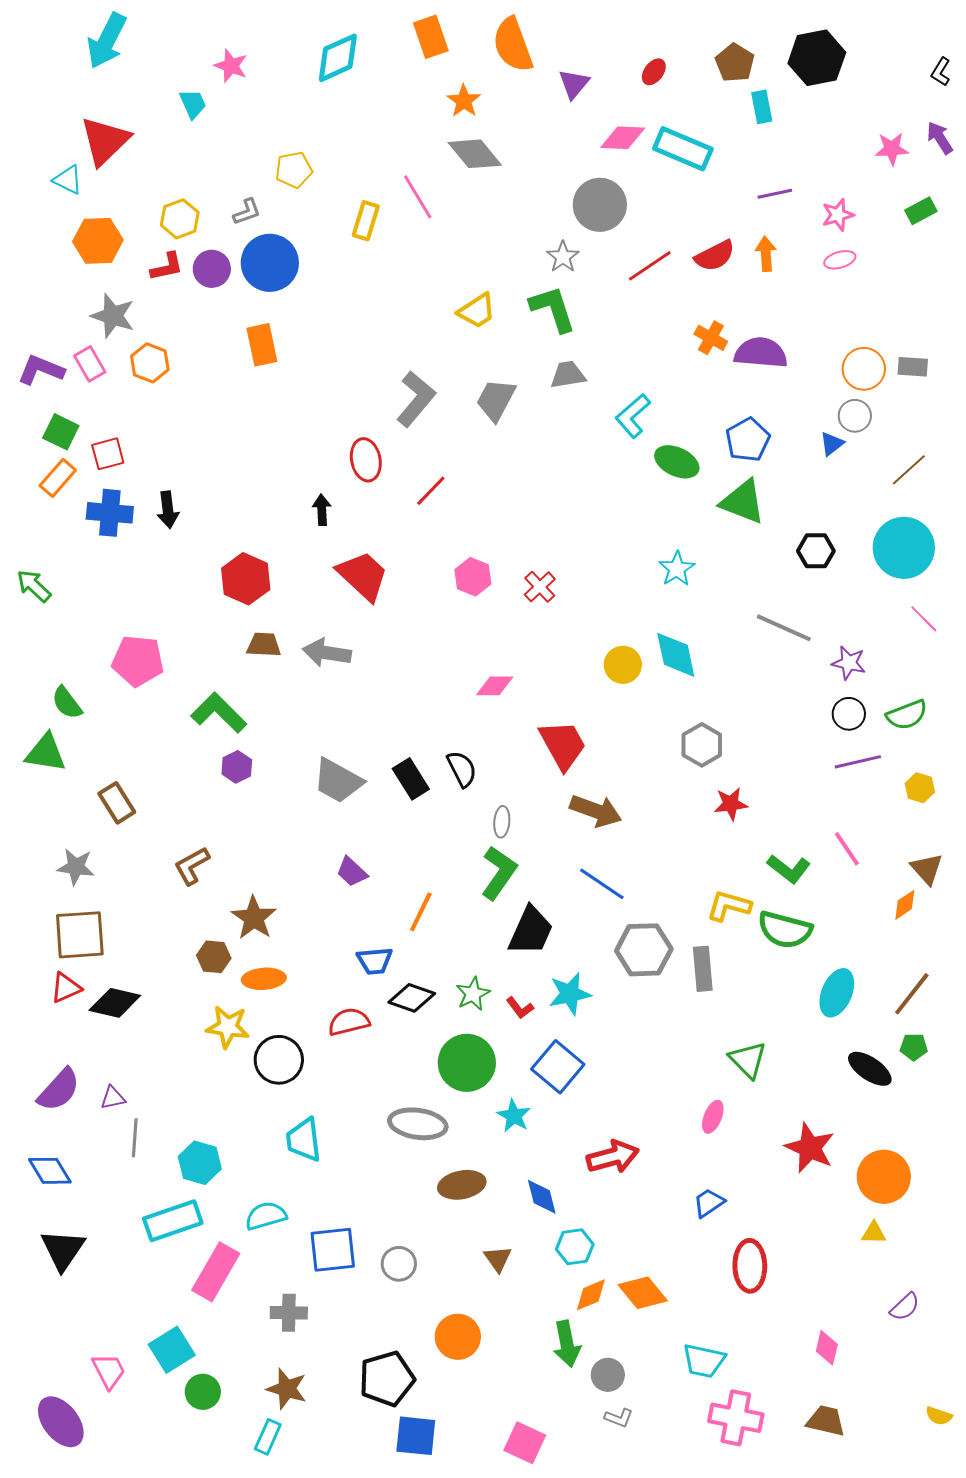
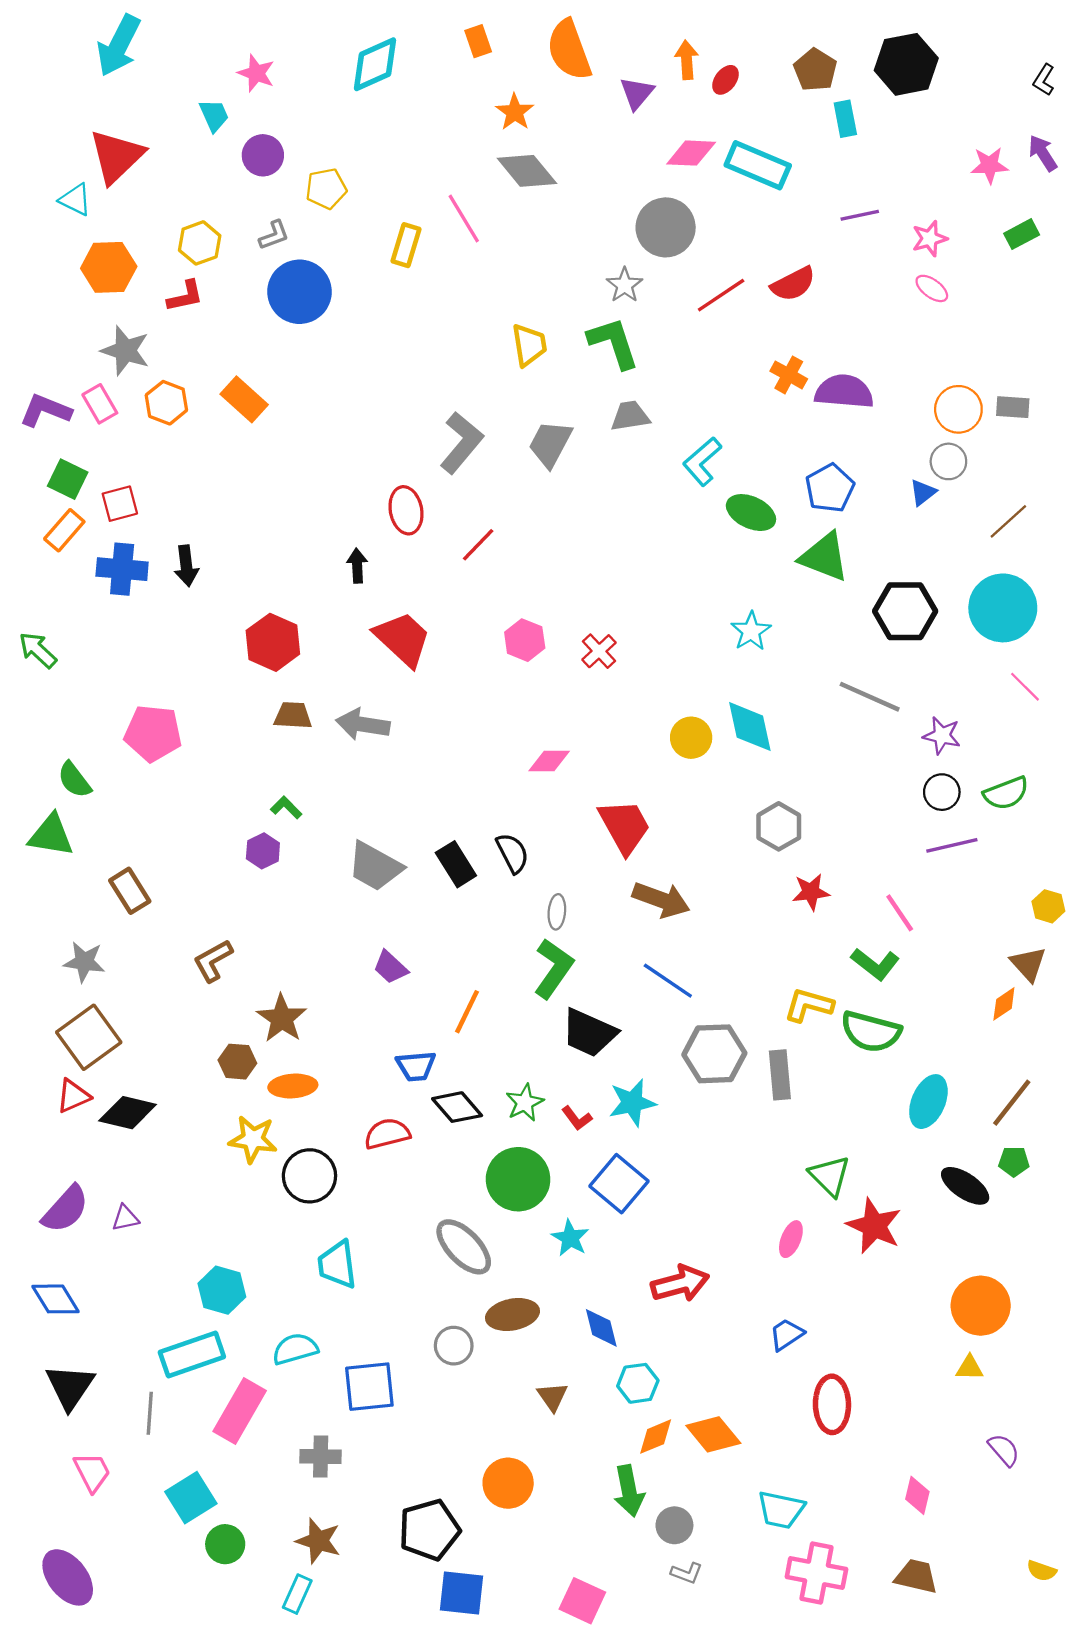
orange rectangle: (431, 37) -> (478, 41), size x0.7
orange arrow: (766, 254) -> (687, 60), moved
pink ellipse: (840, 260) -> (932, 288), turned 52
purple circle: (212, 269) -> (263, 155), moved
yellow trapezoid: (477, 311) -> (529, 345), turned -66
orange rectangle: (262, 345) -> (244, 399), moved, turned -36
black hexagon: (816, 551) -> (905, 611), size x1.5
green L-shape: (219, 713) -> (286, 808), moved, size x0.5
yellow hexagon: (920, 788) -> (1048, 906), moved
pink line: (847, 849) -> (900, 913), moved
black trapezoid: (531, 931) -> (589, 1033), turned 90
brown square: (80, 935) -> (89, 1037), turned -32
black diamond: (412, 998) -> (457, 1107), turned 30
gray ellipse: (418, 1124) -> (464, 1247), turned 38
gray line: (135, 1138) -> (150, 1413), moved
red star: (810, 1148) -> (874, 1226), moved
gray circle: (399, 1264) -> (454, 1346), moved
purple semicircle: (905, 1307) -> (1004, 1450), turned -88
pink trapezoid: (109, 1371) -> (92, 1472), moved

